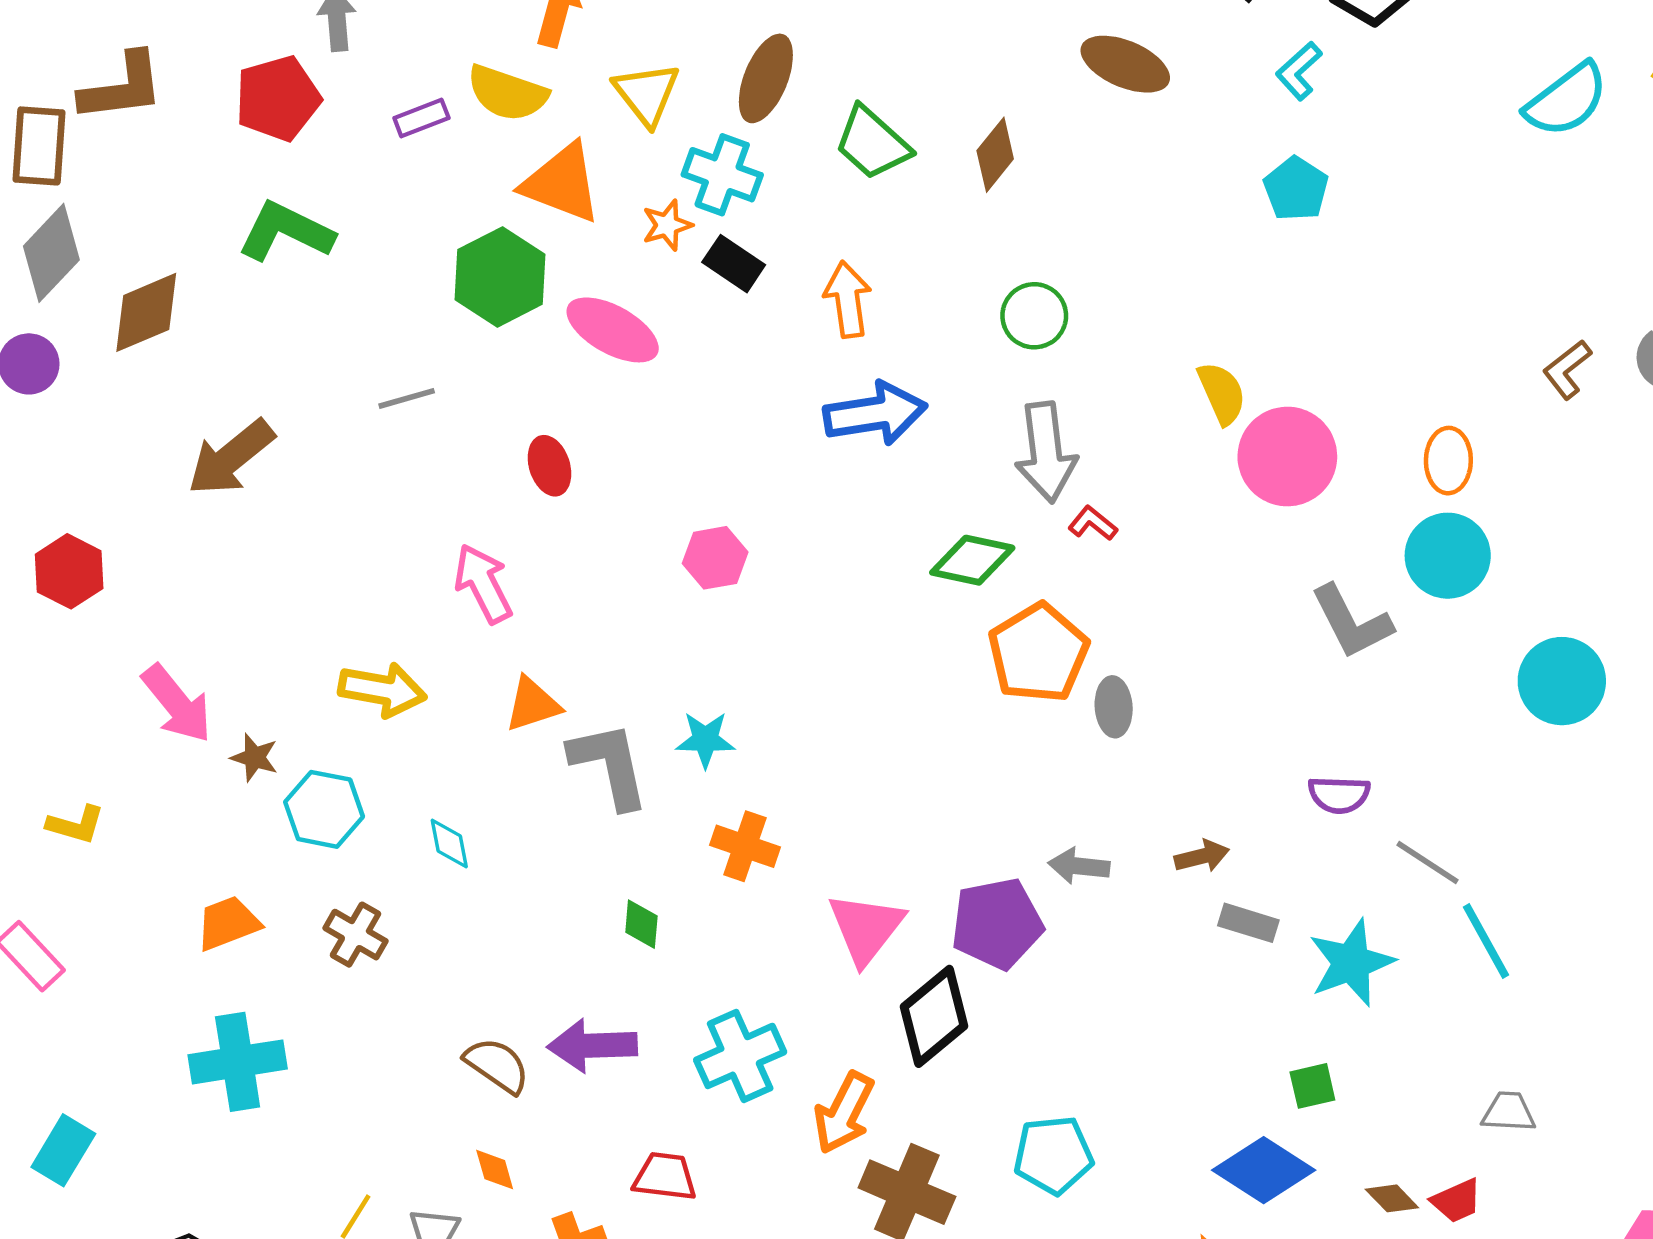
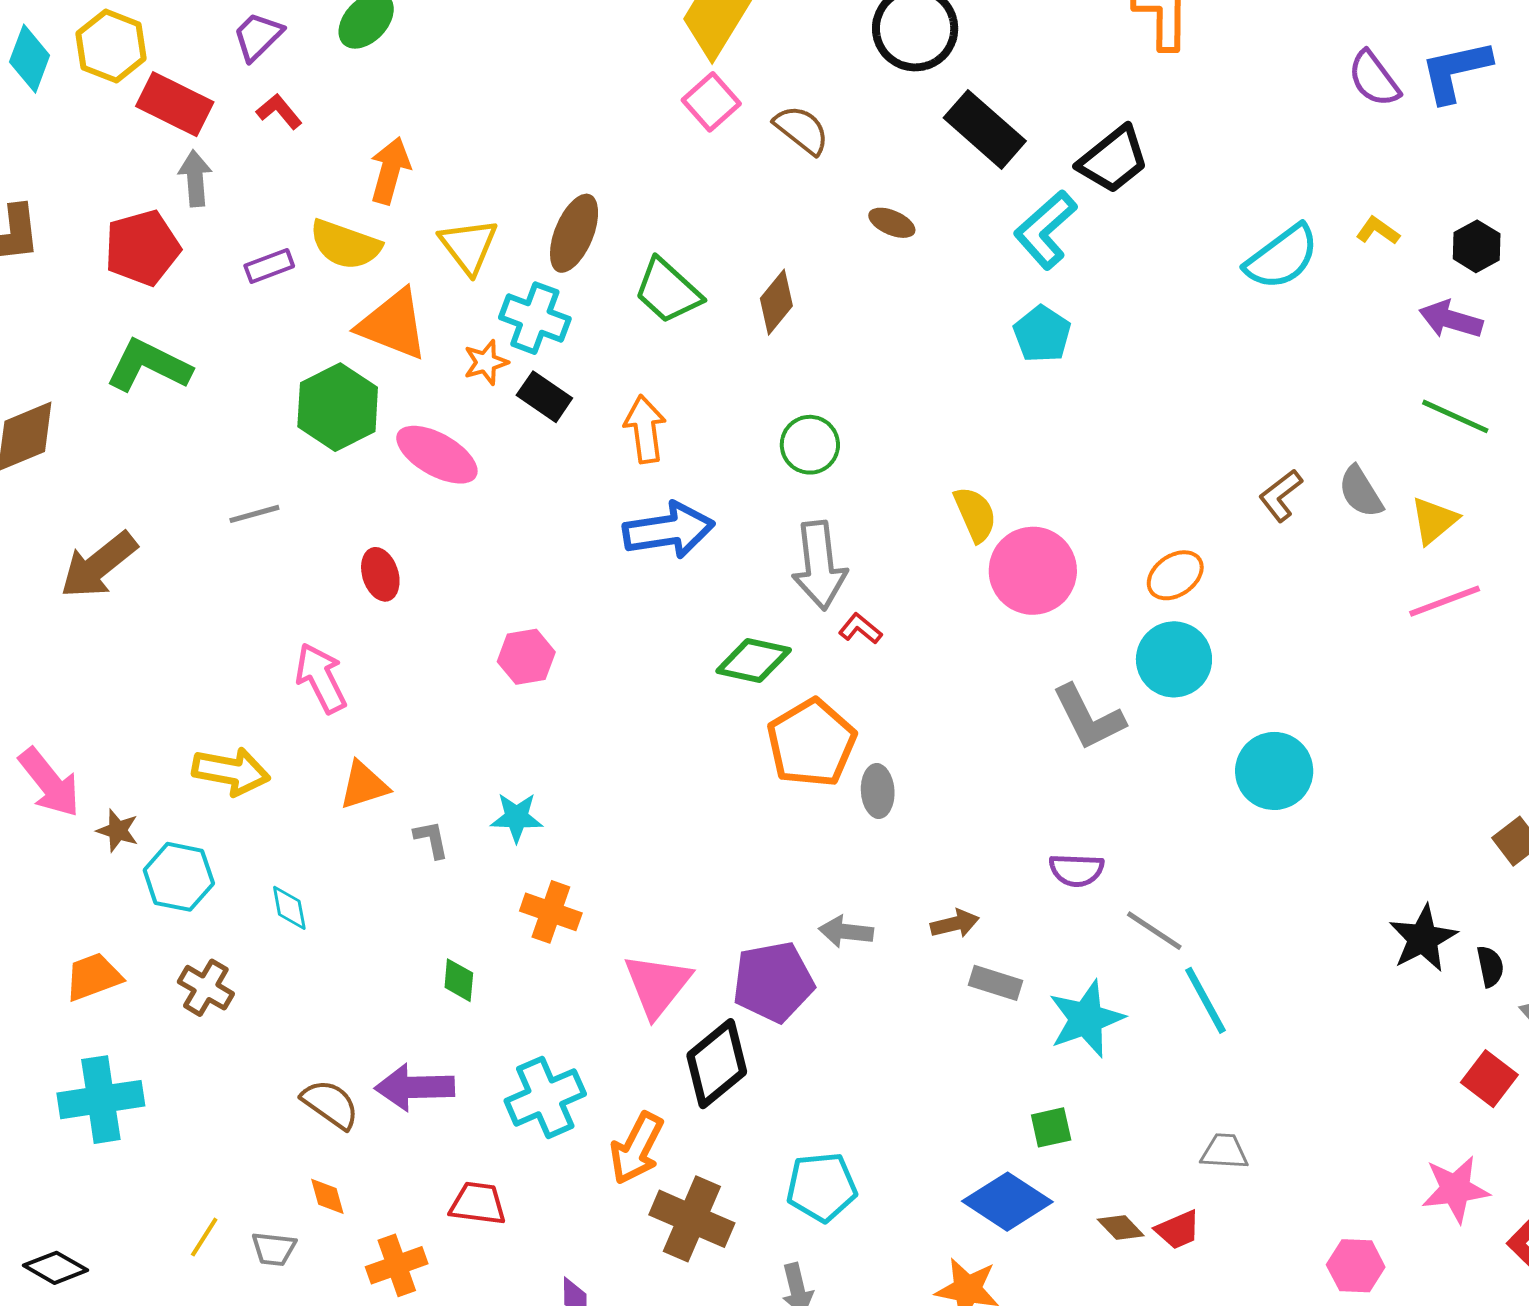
brown ellipse: (1125, 64) -> (892, 223), size x0.6
cyan L-shape: (1299, 71) -> (1045, 230), size x1.5
orange ellipse: (1448, 461) -> (1175, 575), turned 54
gray L-shape: (609, 765) -> (431, 839), size x0.5

